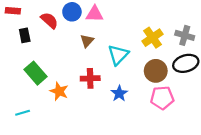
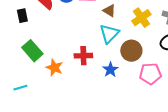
brown triangle: (87, 41) -> (109, 11), moved, turned -40
brown circle: (156, 71) -> (131, 51), moved

